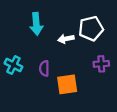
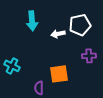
cyan cross: (13, 65) -> (12, 66), moved
purple semicircle: (44, 68) -> (39, 88), moved

